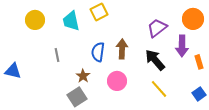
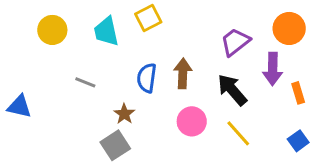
gray line: (57, 55) -> (85, 82), turned -56
pink circle: (117, 81) -> (192, 121), moved

